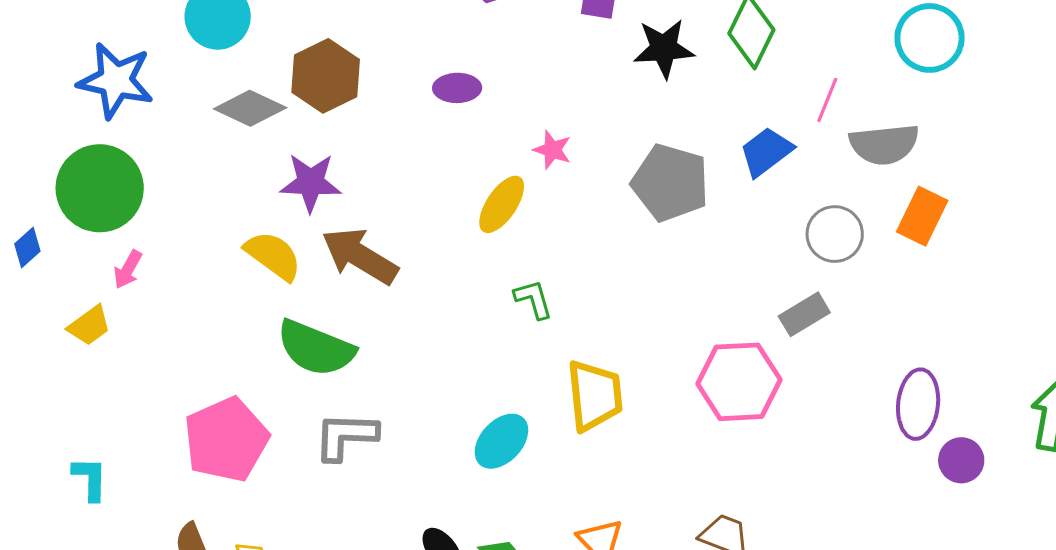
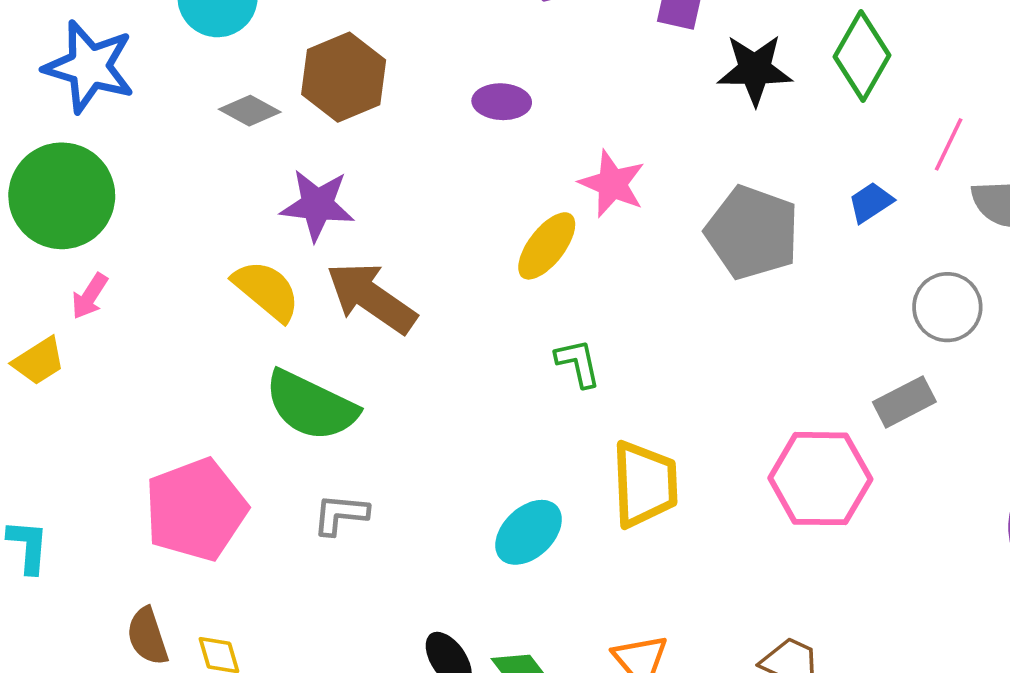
gray diamond: (250, 108) -> (250, 111), size x0.7
pink star: (552, 150) -> (612, 184), size x1.4
blue trapezoid: (766, 152) -> (871, 202), size x0.7
gray L-shape: (346, 436) -> (340, 514), size x0.7

